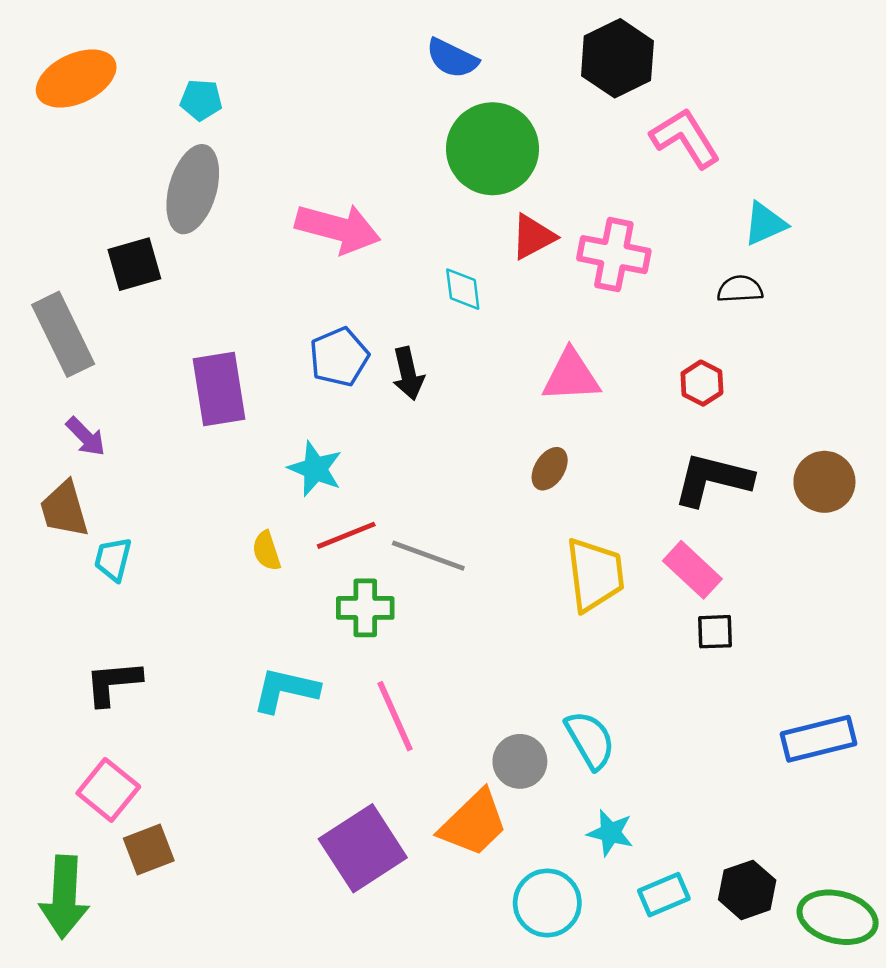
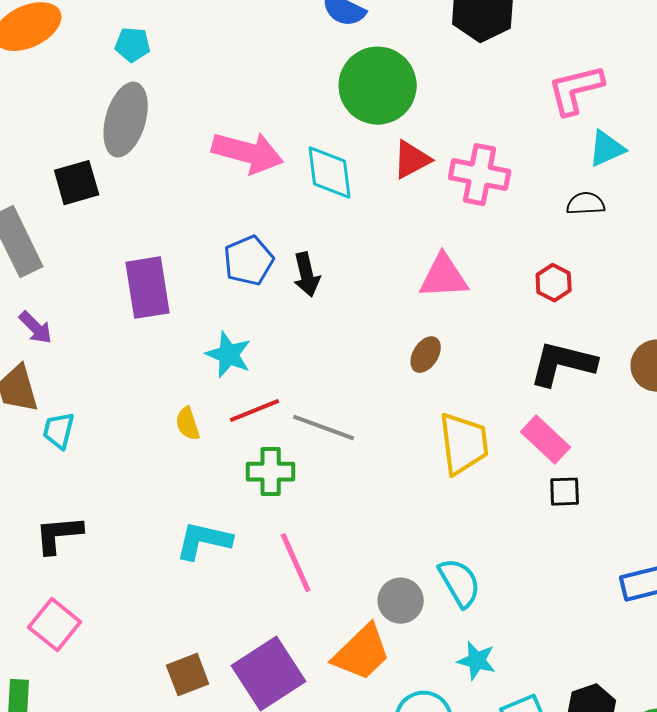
pink L-shape: (685, 138) -> (576, 90), moved, turned -72
cyan diamond: (463, 289) -> (330, 173), moved, size x1.5
brown square: (149, 849) -> (188, 675), moved

